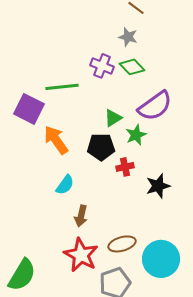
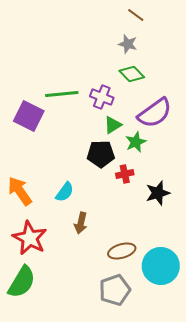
purple cross: (102, 66) -> (102, 97), moved
orange arrow: (56, 140) -> (20, 191), moved
red star: (81, 255) -> (30, 238), moved

